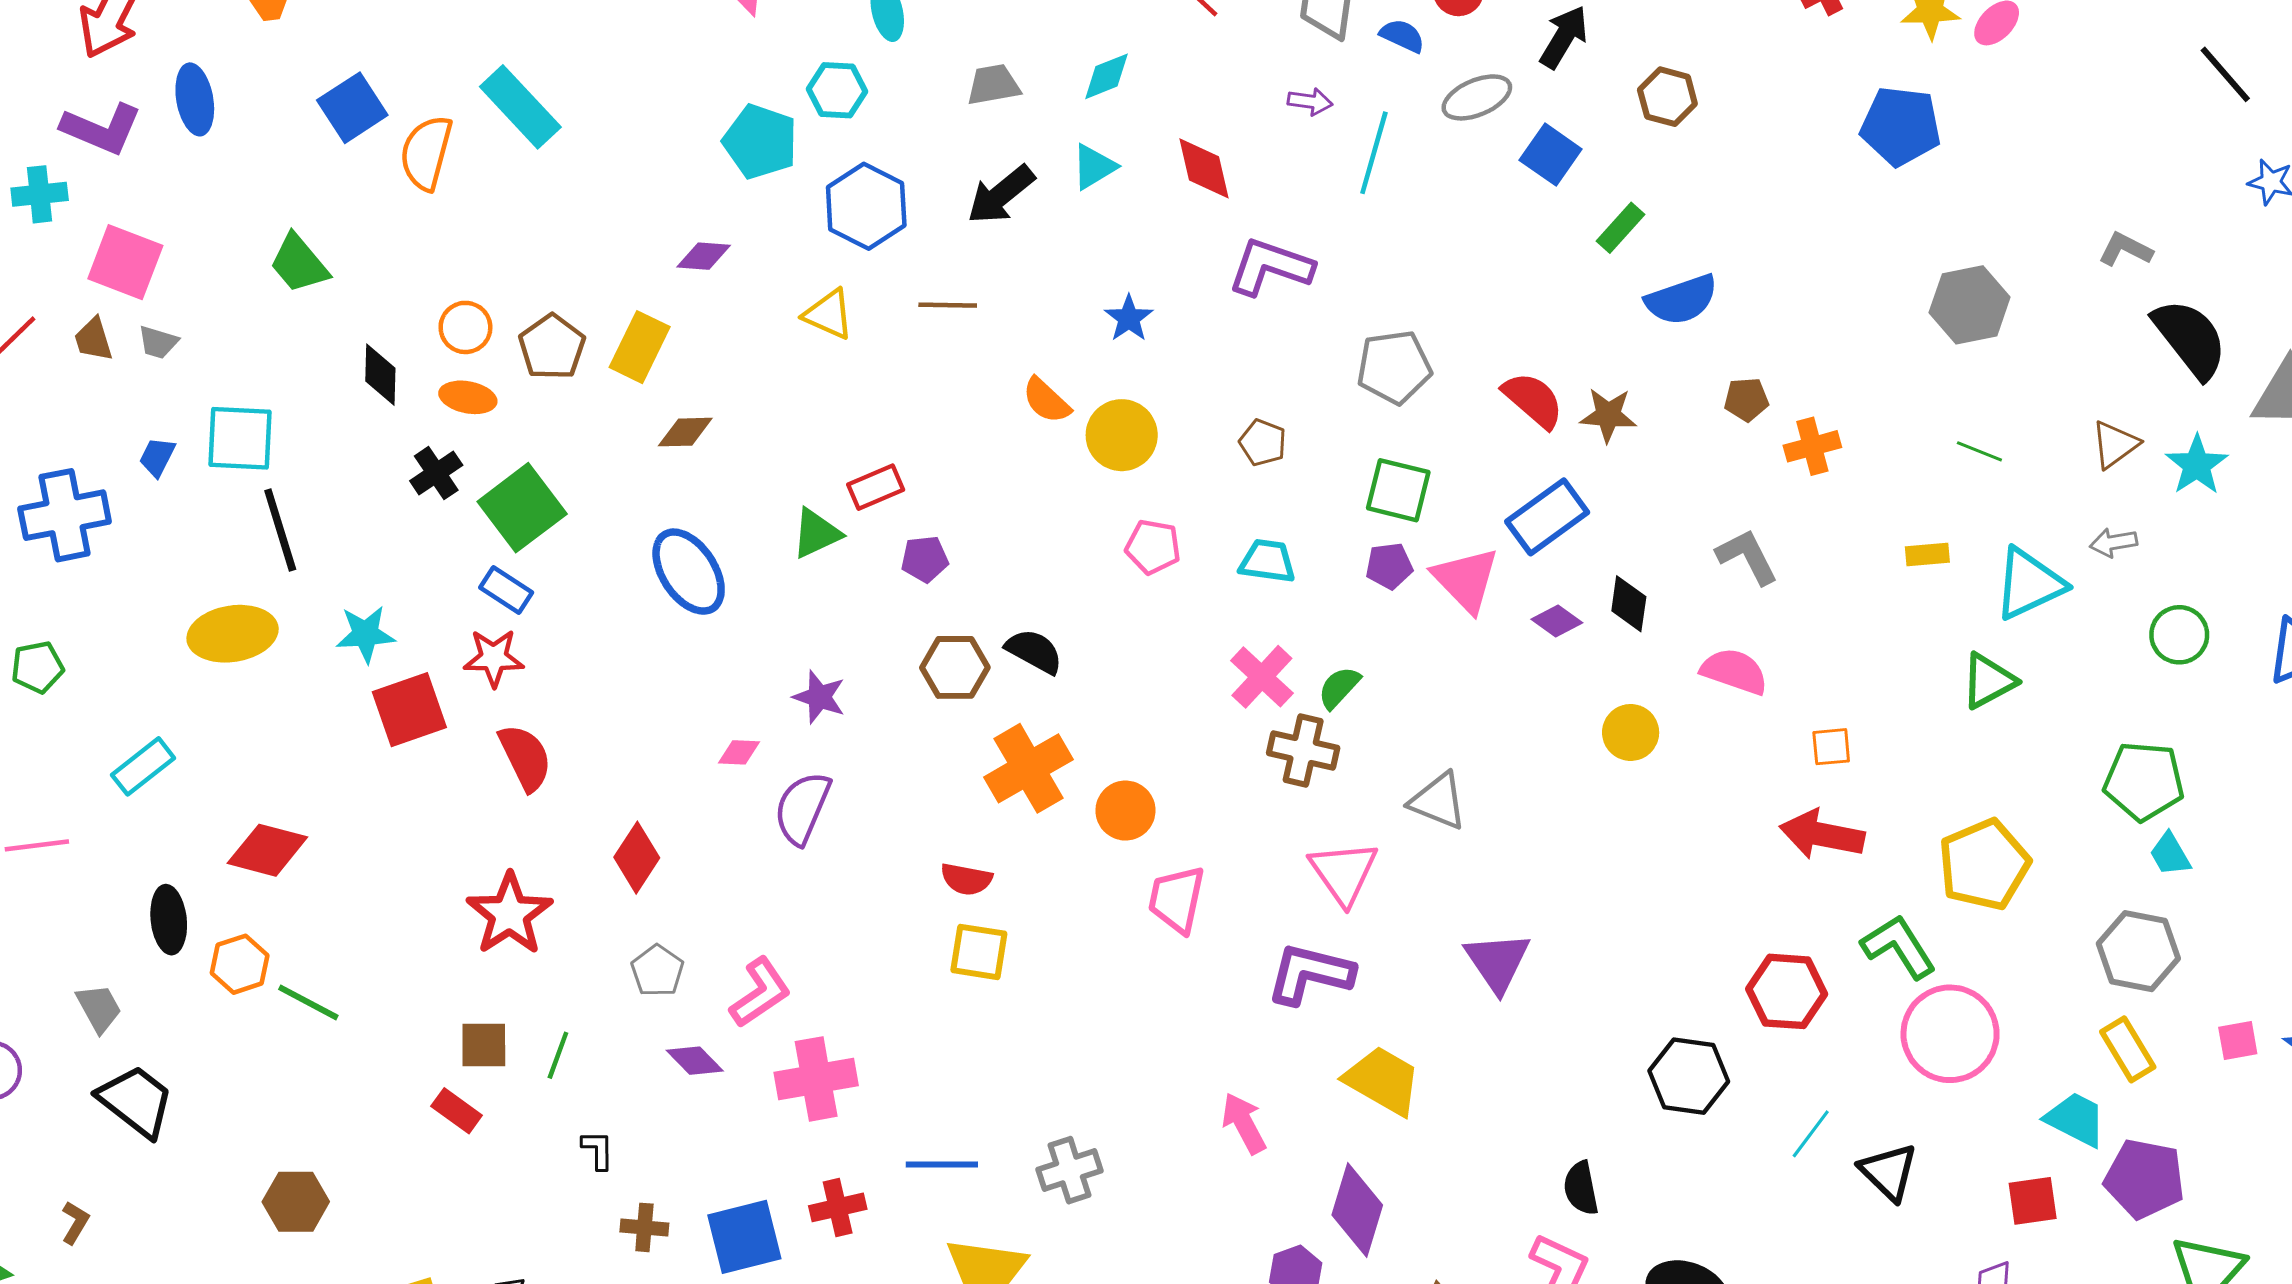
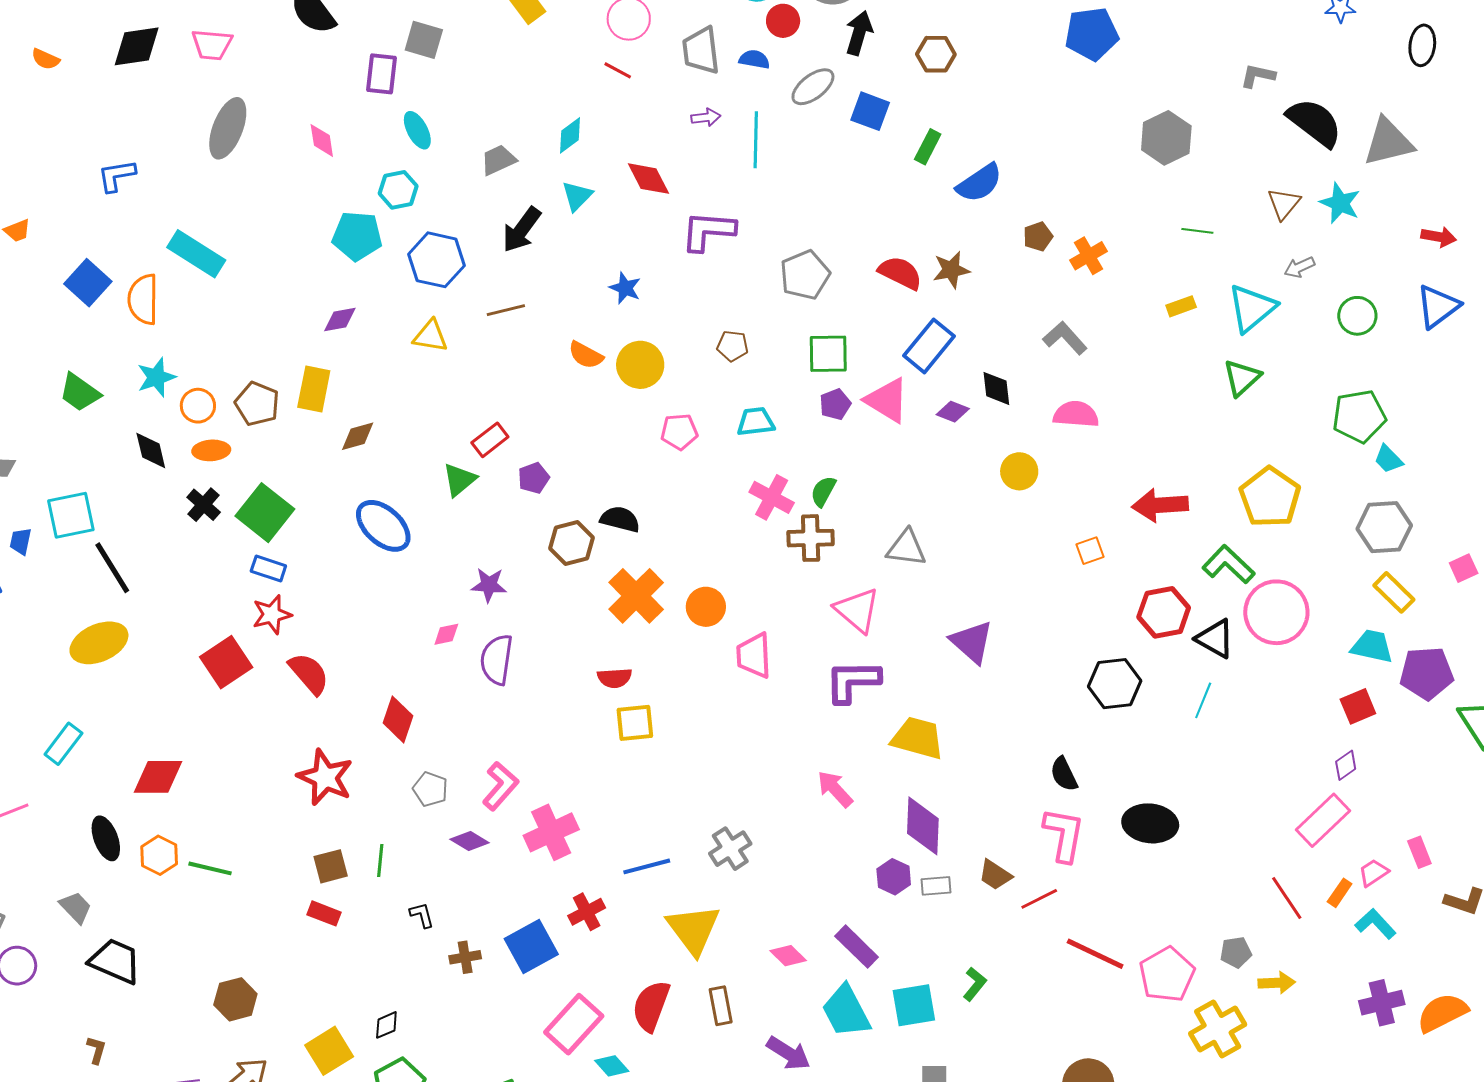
cyan star: (365, 634) -> (156, 377), moved
orange square: (1831, 747) -> (1090, 551), moved
black triangle: (1889, 1172) -> (1215, 639), moved

